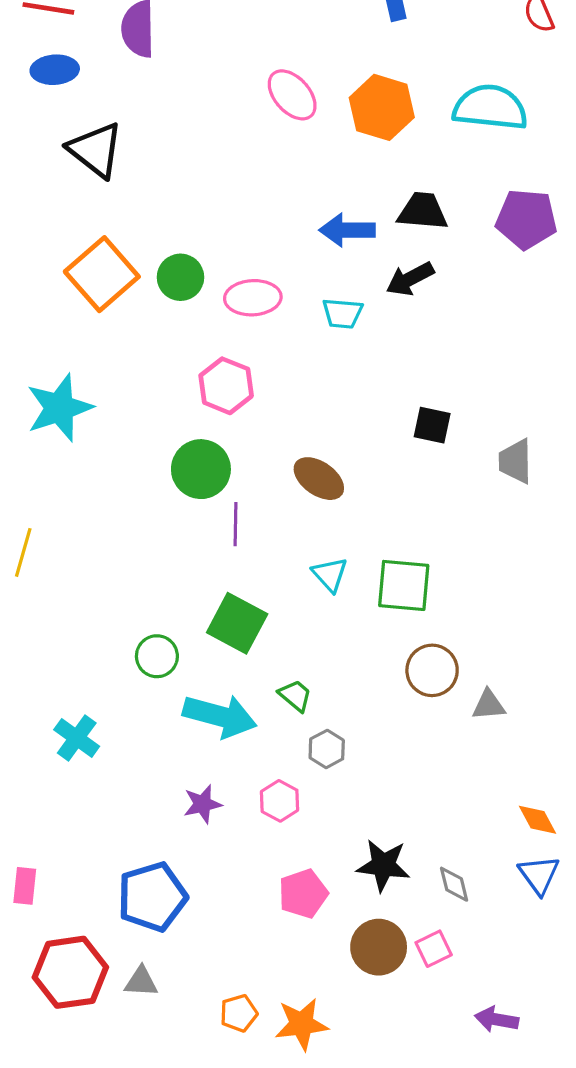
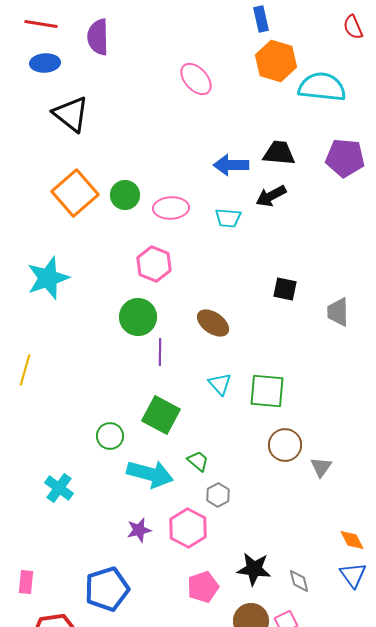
orange hexagon: (382, 107) -> (276, 61), moved
gray triangle: (489, 705) -> (321, 467), turned -50
pink hexagon: (280, 801) -> (188, 528), size x1.5

